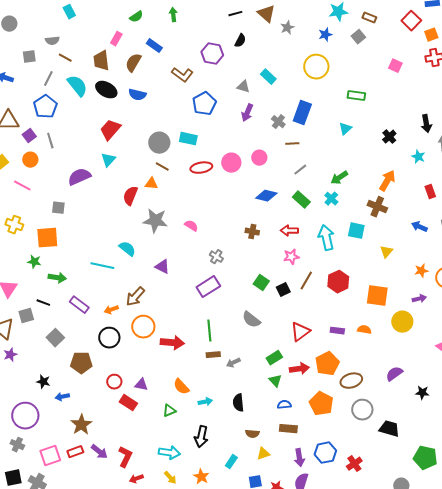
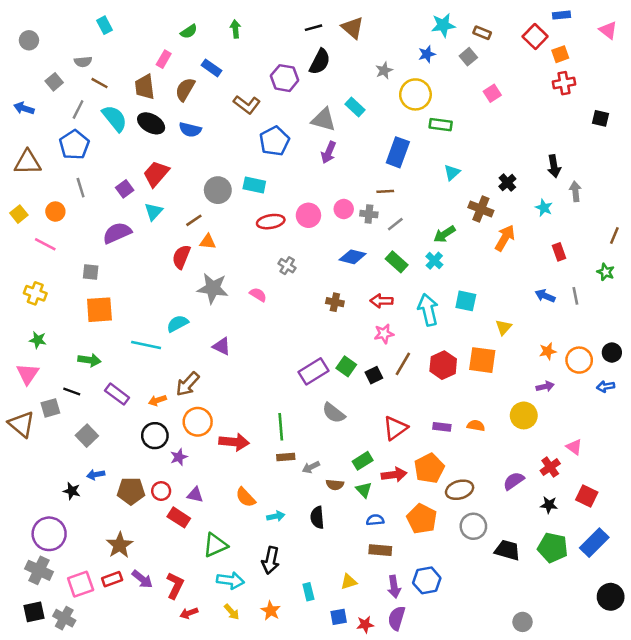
gray star: (287, 28) -> (384, 71), moved
black semicircle: (240, 41) -> (320, 62), size x1.5
gray square: (29, 57) -> (54, 82), turned -32
pink square: (395, 66) -> (492, 93), moved, turned 32
gray triangle: (243, 87) -> (324, 120), size x1.5
green rectangle: (356, 96) -> (441, 125), moved
gray cross: (278, 122) -> (369, 214), moved, turned -32
purple square: (29, 136) -> (125, 189), moved
brown line: (162, 167) -> (194, 220), moved, turned -64
brown cross: (377, 207) -> (481, 209), moved
orange square: (47, 238) -> (99, 310), moved
cyan semicircle: (127, 249) -> (178, 324), turned -66
gray cross: (216, 257) -> (287, 266), moved
green star: (34, 262) -> (38, 340), moved
purple rectangle: (208, 287) -> (313, 371), moved
orange square: (377, 296) -> (482, 360), moved
purple star: (10, 355) -> (179, 457), moved
brown pentagon: (81, 363) -> (131, 491), moved
blue arrow: (62, 397) -> (96, 475), moved
green triangle: (169, 411) -> (215, 545), moved, size x1.5
brown semicircle: (252, 434) -> (335, 485), moved
gray cross: (17, 445) -> (39, 570), size x1.5
green pentagon: (425, 458) -> (553, 548), moved
cyan rectangle: (231, 462) -> (308, 592), turned -48
red cross: (354, 464) -> (550, 467), moved

